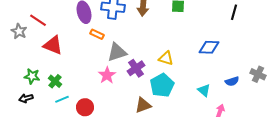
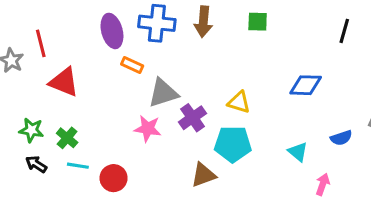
red line: (38, 20) -> (41, 43), turned 42
pink star: (107, 75) -> (148, 129), turned -30
cyan pentagon: (162, 85) -> (233, 144), turned 30
black arrow: (26, 98) -> (36, 164), moved, turned 48
cyan line: (62, 99) -> (78, 166), turned 32

